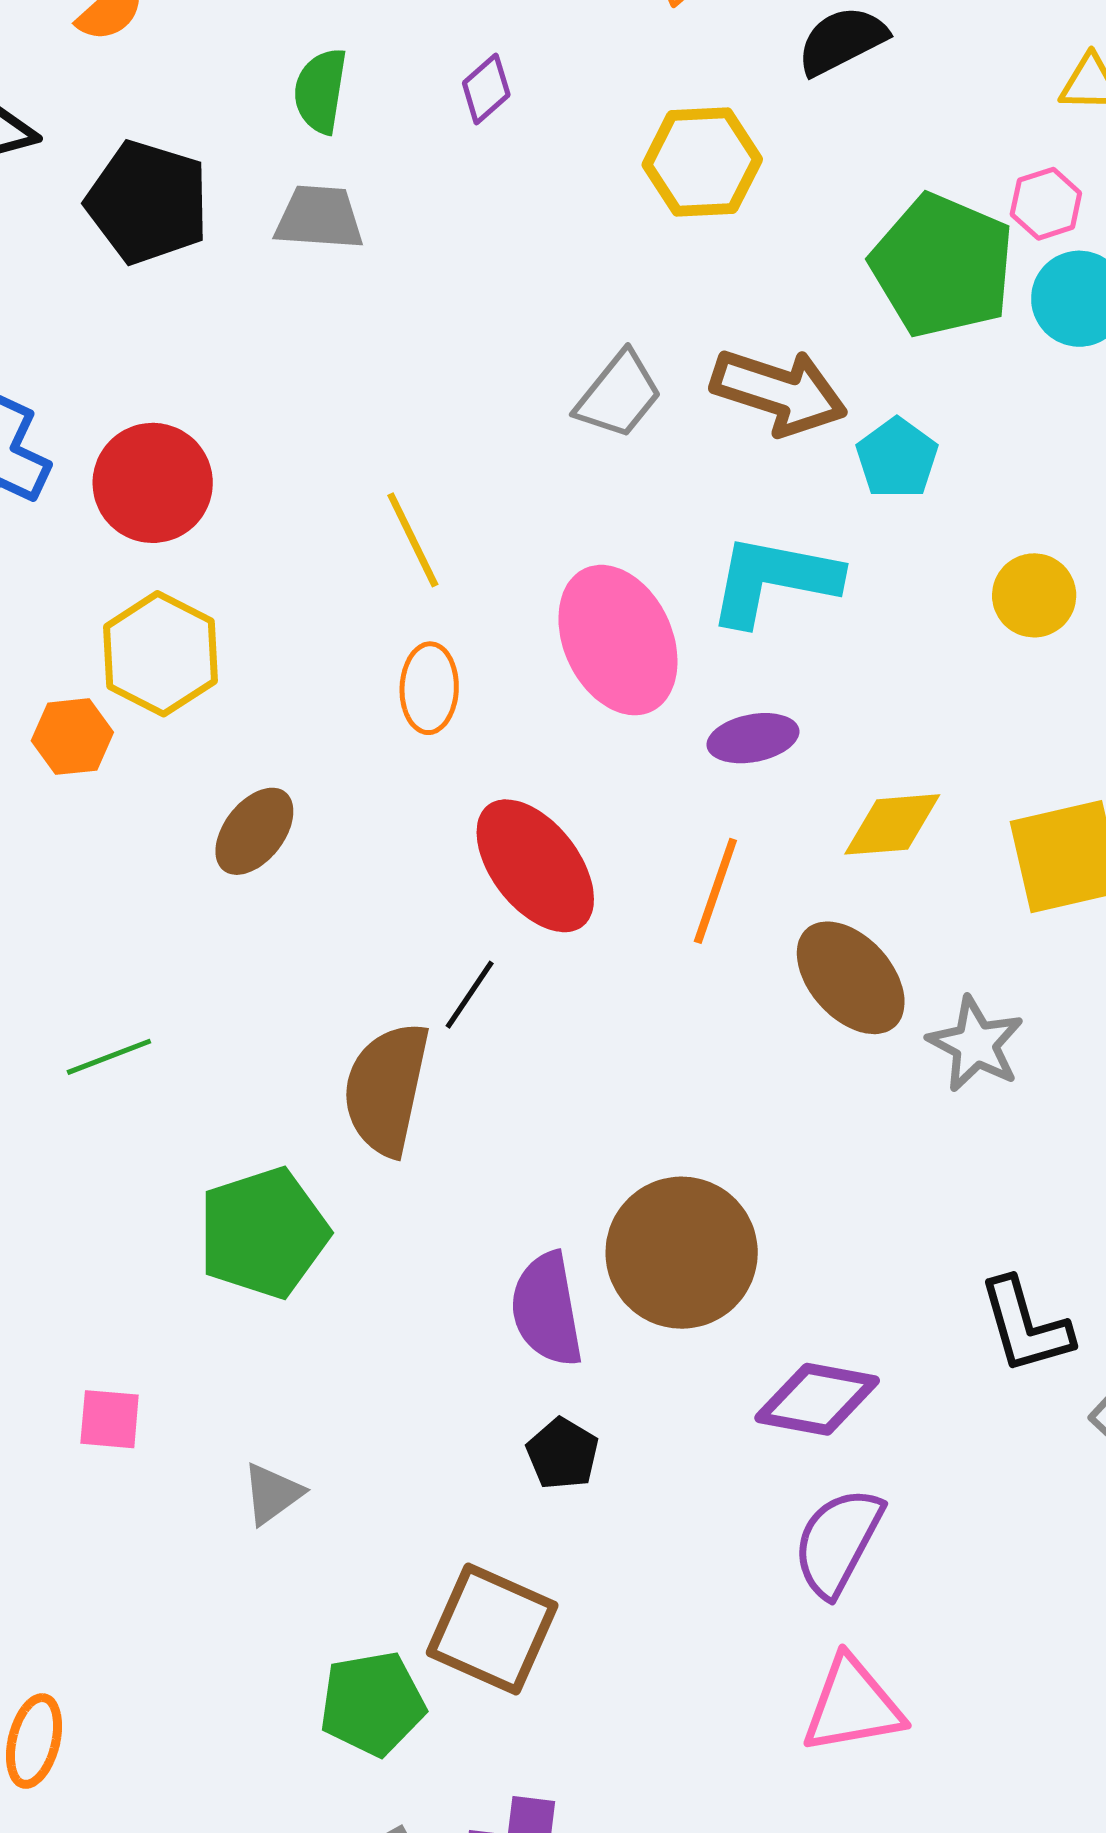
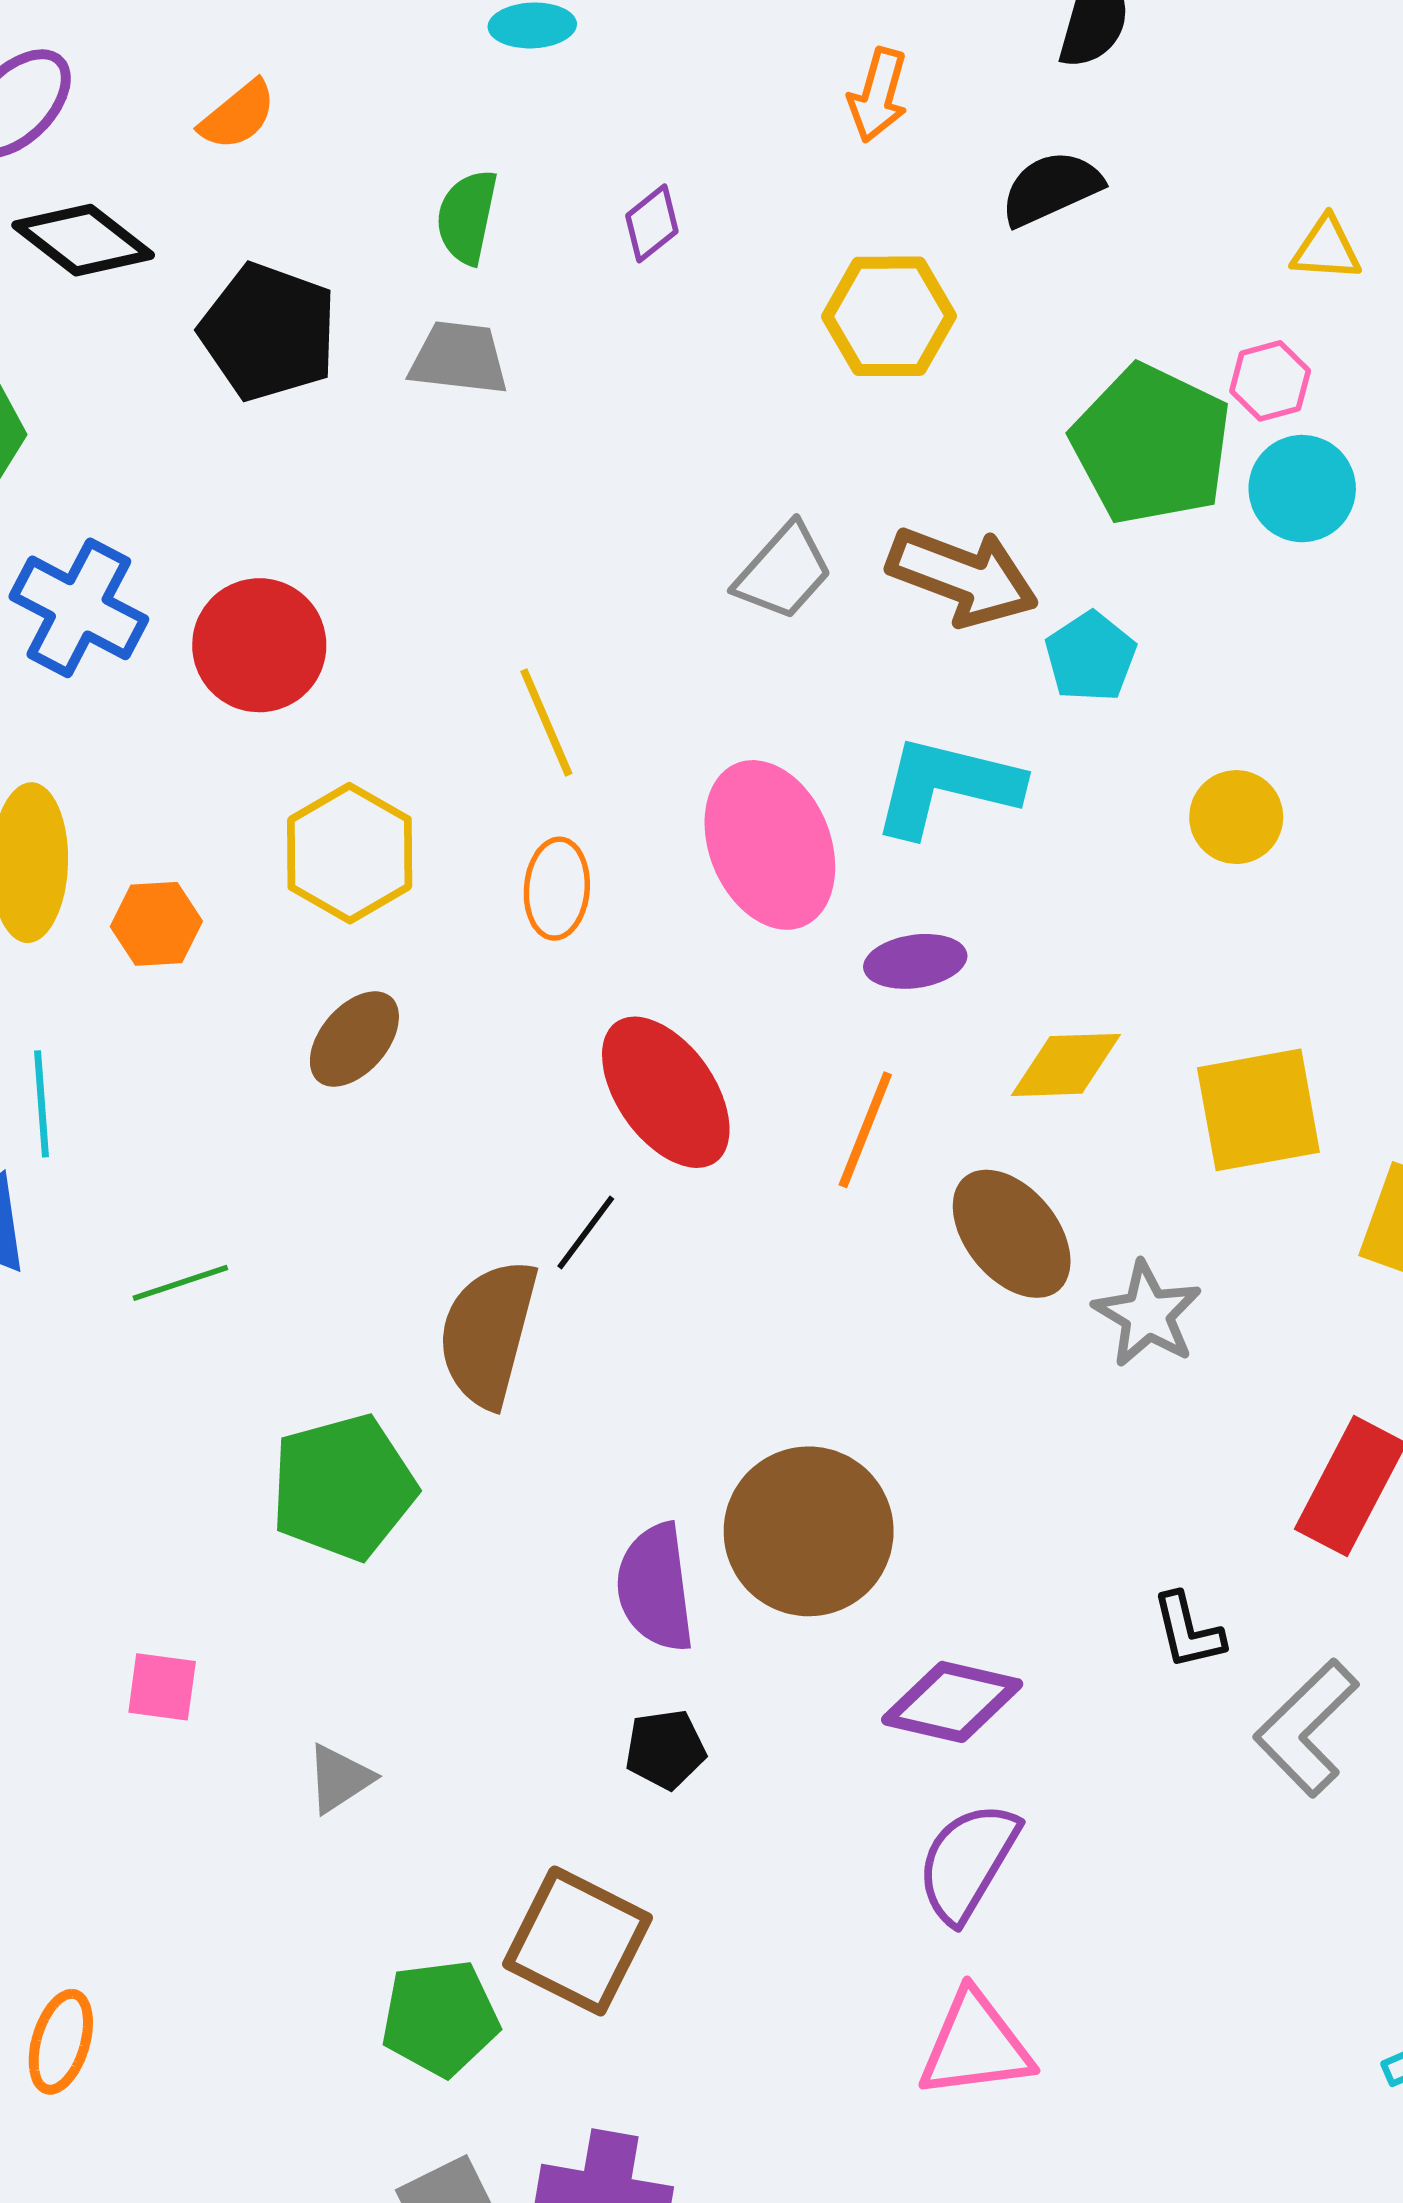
yellow hexagon: (160, 654) -> (350, 853), moved
black L-shape: (1025, 1326) -> (1188, 1631), size x0.7
black pentagon: (563, 1454) -> (665, 1749), turned 30

